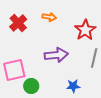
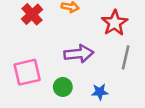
green circle: (31, 86) -> (63, 87), moved

